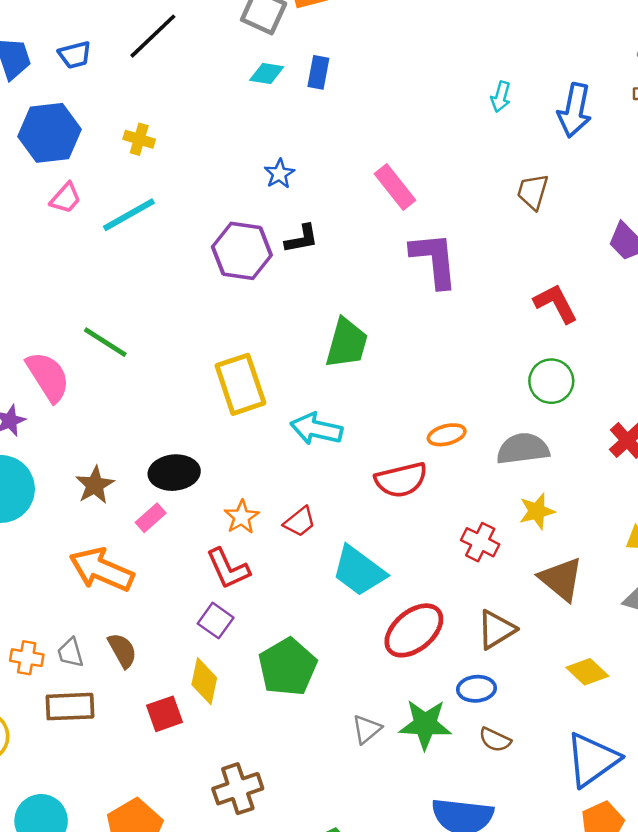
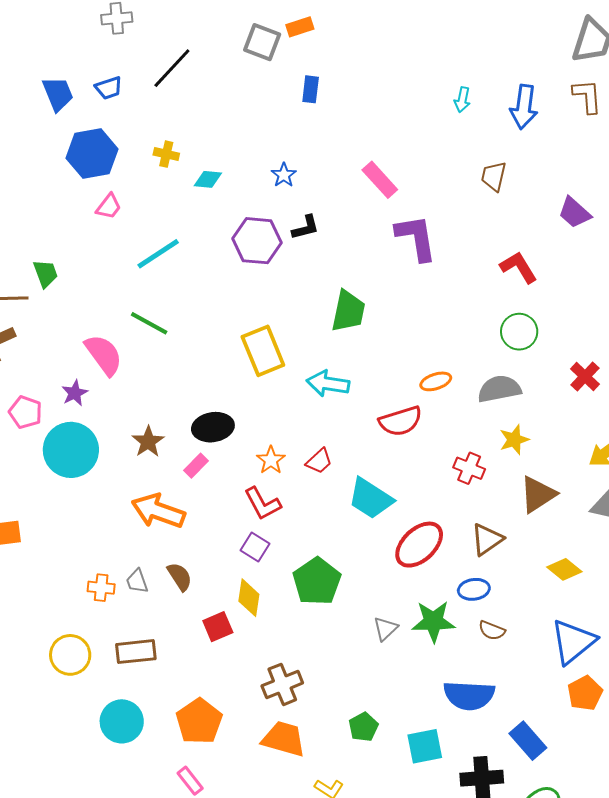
cyan diamond: (267, 74) -> (208, 179), moved
cyan line: (129, 215) -> (158, 254), moved
brown triangle: (561, 579) -> (538, 494), turned 51
brown rectangle: (70, 707) -> (136, 652), moved

